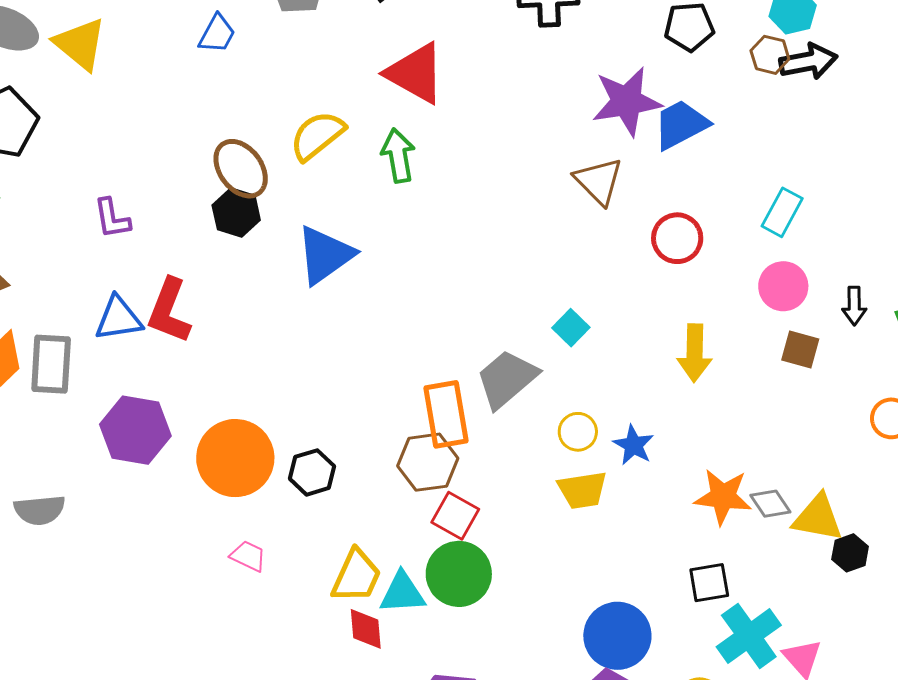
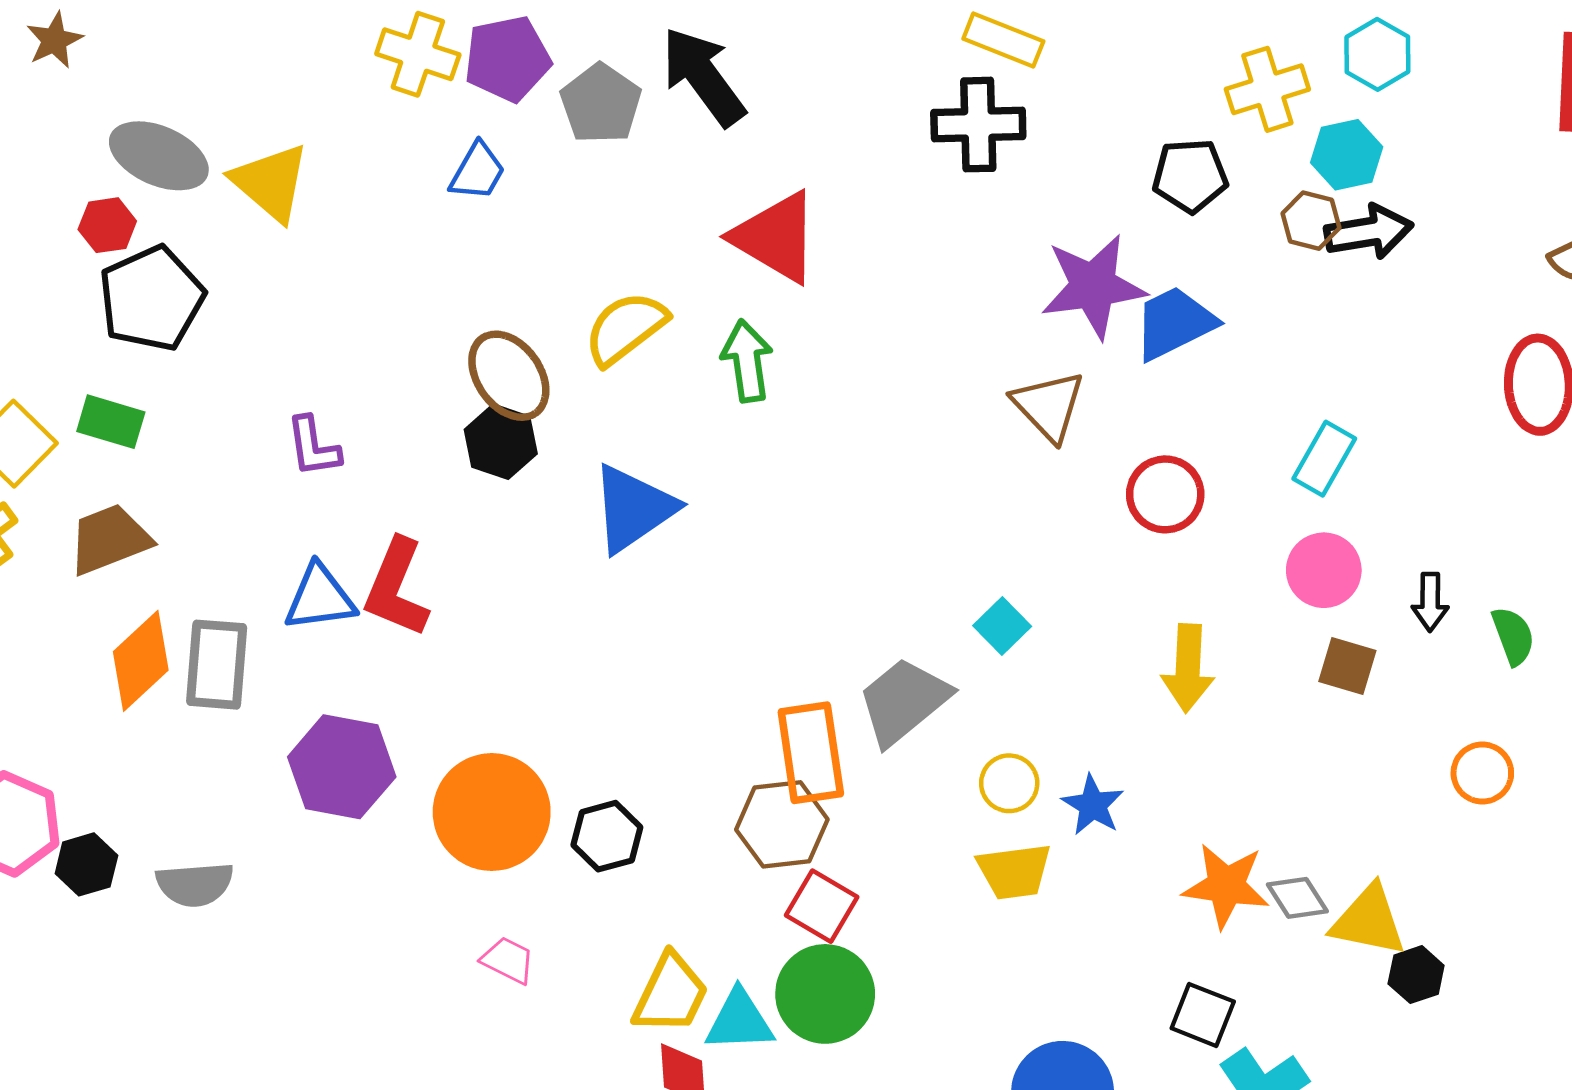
black square: (709, 583) -> (1203, 1015), turned 30

